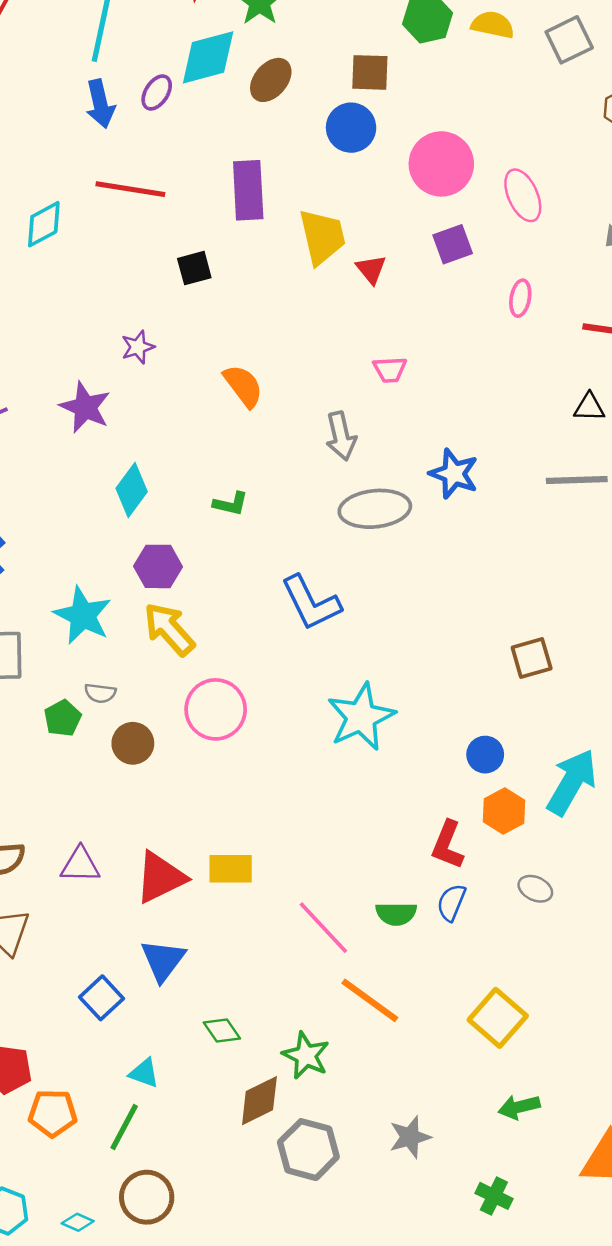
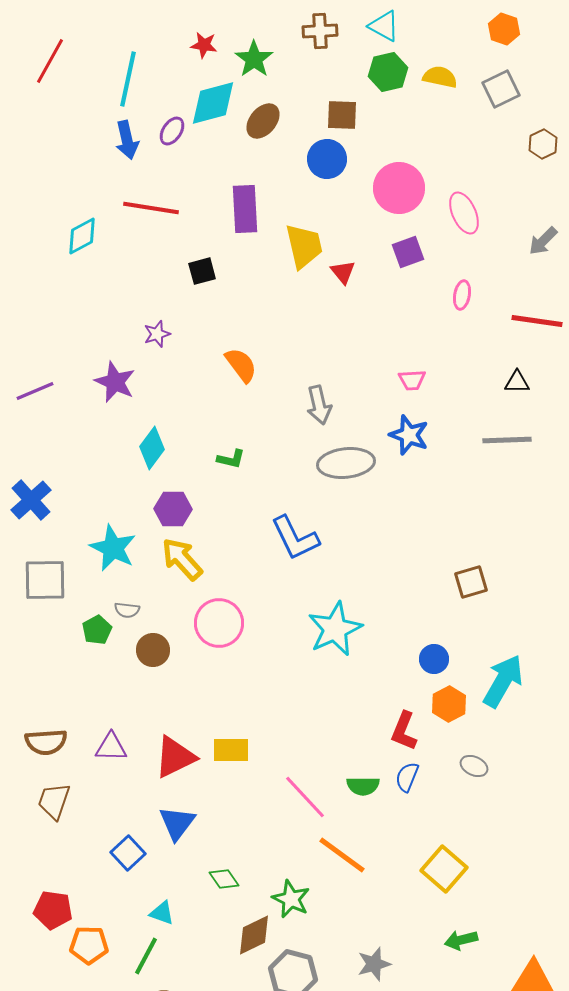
pink trapezoid: (390, 370) -> (412, 380), moved

